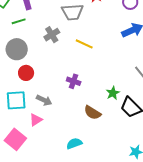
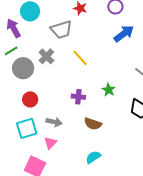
yellow line: (84, 44) -> (80, 58), turned 36
gray circle: (17, 49) -> (23, 68), moved
green star: (113, 93) -> (109, 90), moved
brown semicircle: (92, 113) -> (93, 124), moved

